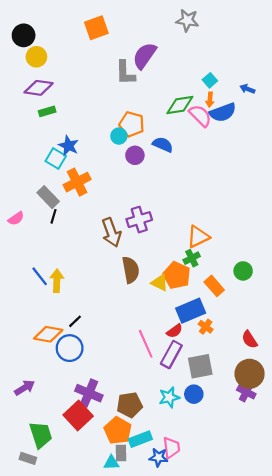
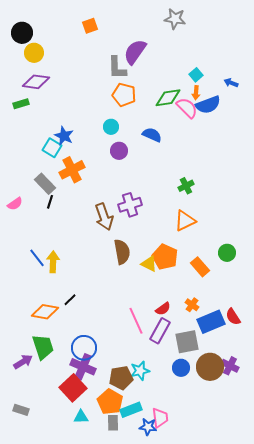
orange square: (96, 28) -> (90, 26), size x0.7
green rectangle: (47, 111) -> (21, 104), moved
orange pentagon: (132, 124) -> (124, 95), moved
purple circle: (135, 155) -> (119, 151), moved
green cross: (192, 258) -> (186, 186), moved
blue rectangle: (191, 311) -> (211, 322), moved
blue circle: (70, 348) -> (84, 348), moved
brown circle: (250, 374) -> (210, 367), moved
cyan star: (169, 397) -> (140, 371), moved
green trapezoid: (41, 435) -> (43, 347), moved
gray rectangle: (28, 458) -> (21, 410), moved
cyan triangle: (111, 463) -> (81, 417), moved

